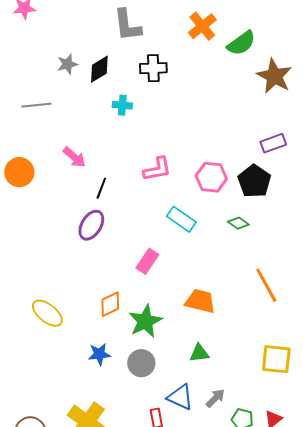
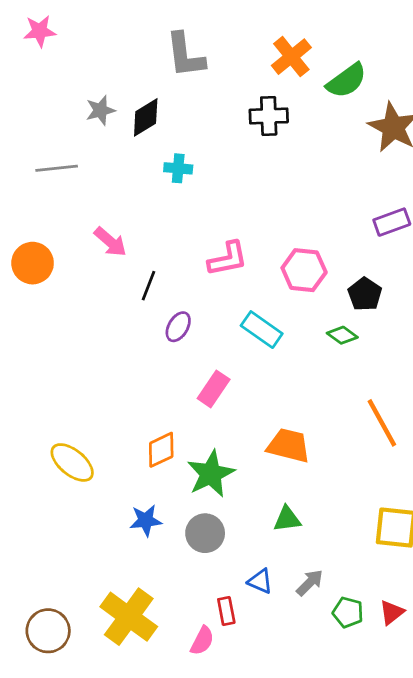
black cross: (153, 68) -> (269, 116), moved
black pentagon: (254, 181) -> (365, 294), moved, size x0.7
purple ellipse: (91, 225) -> (178, 327), moved, size x0.7
blue triangle: (180, 397) -> (260, 581), size x0.7

